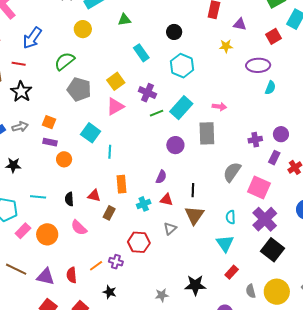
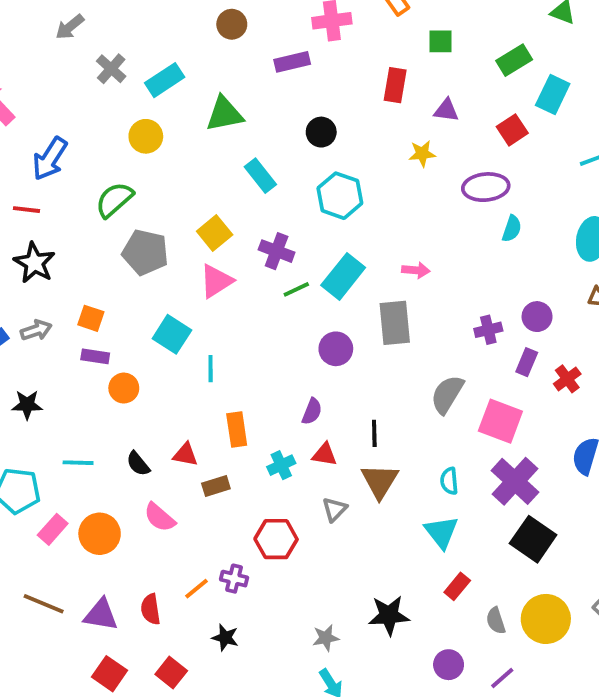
green triangle: (124, 20) -> (224, 114), size x1.5
black semicircle: (69, 199) -> (138, 464), turned -32
brown rectangle: (109, 213) -> (216, 486), turned 48

